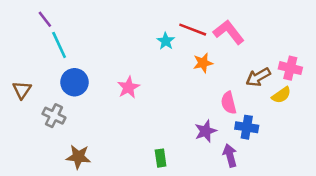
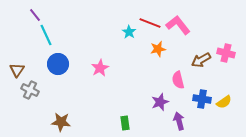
yellow semicircle: (281, 95) -> (224, 102), moved
gray cross: (54, 116) -> (30, 90), moved
blue cross: (247, 127) -> (202, 99), moved

